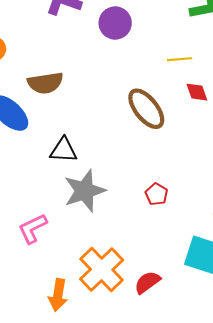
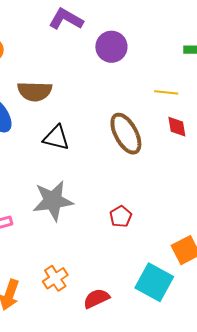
black triangle: (63, 150) -> (56, 138), moved
orange cross: (102, 269) -> (55, 278), size x0.6

